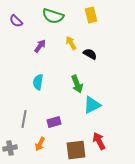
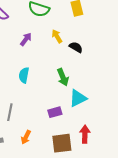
purple rectangle: (54, 122) -> (55, 112), moved
red arrow: (99, 141) -> (85, 134), turned 30

